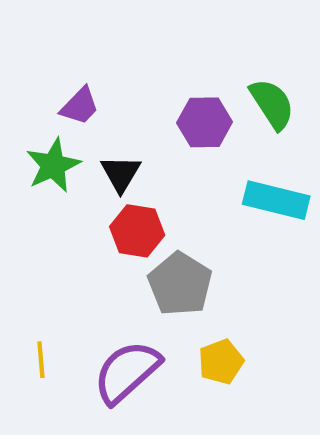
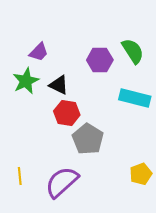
black triangle: (121, 174) -> (59, 85), turned -35
yellow pentagon: (221, 362) -> (141, 174), moved

